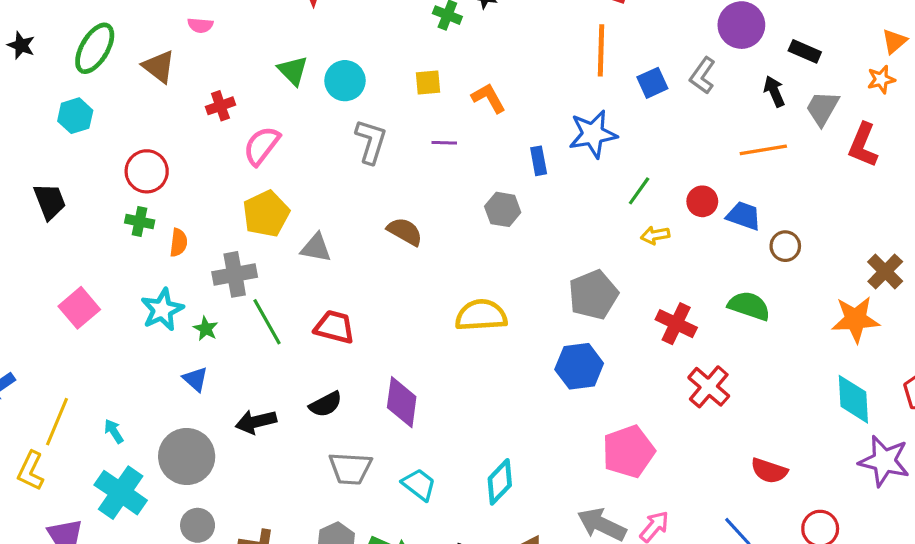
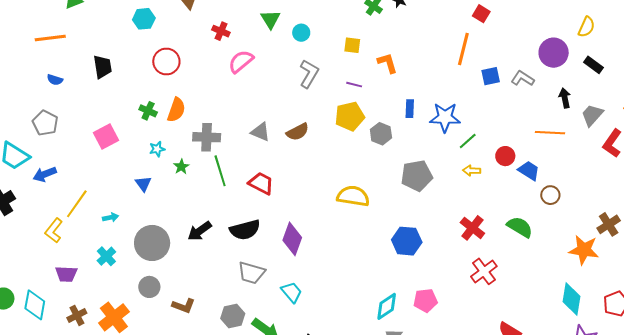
black rectangle: (805, 51) -> (593, 65), moved
gray L-shape: (702, 76) -> (523, 78), turned 75
cyan circle: (345, 81) -> (301, 33), size x0.7
red cross: (220, 106) -> (221, 31), turned 30
cyan hexagon: (75, 116) -> (144, 19), moved
blue star: (593, 134) -> (445, 117), moved
yellow pentagon: (266, 214) -> (350, 116), moved
green cross: (140, 221) -> (148, 111), moved
brown semicircle: (405, 231) -> (298, 132), moved, turned 110
orange semicircle: (179, 243) -> (176, 110), size x1.4
gray pentagon: (593, 295) -> (417, 176), moved
cyan star: (162, 310) -> (157, 149), size x0.6
blue triangle: (195, 379) -> (143, 184), moved
black semicircle: (326, 404) -> (245, 230), size x1.4
black arrow: (256, 422) -> (200, 231), turned -35
cyan arrow: (114, 431) -> (111, 217), turned 98
pink pentagon: (628, 451) -> (425, 300), size x0.7
cyan diamond: (500, 482) -> (387, 306), moved
cyan cross: (121, 493) -> (106, 256), size x0.6

